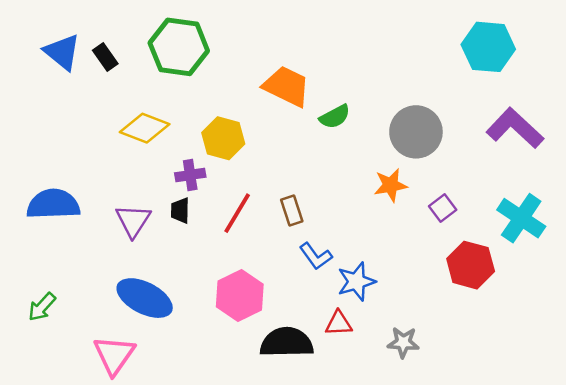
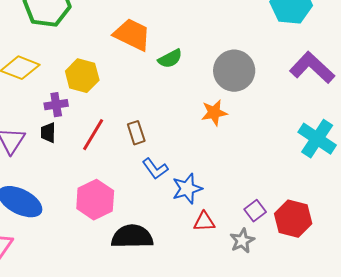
purple square: (443, 208) -> (255, 211), moved
red hexagon: (471, 265) -> (293, 219), moved
red triangle: (339, 323) -> (204, 222), moved
gray star: (403, 342) -> (242, 241), moved, turned -30

